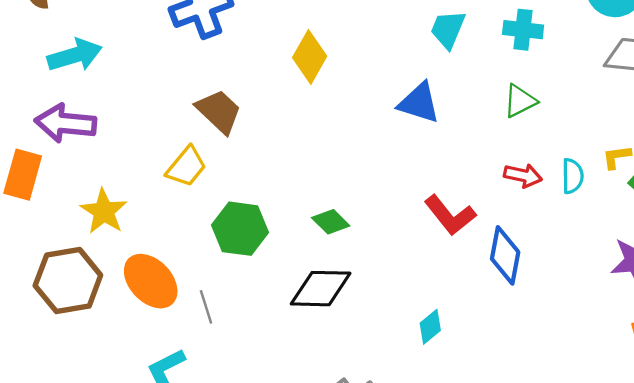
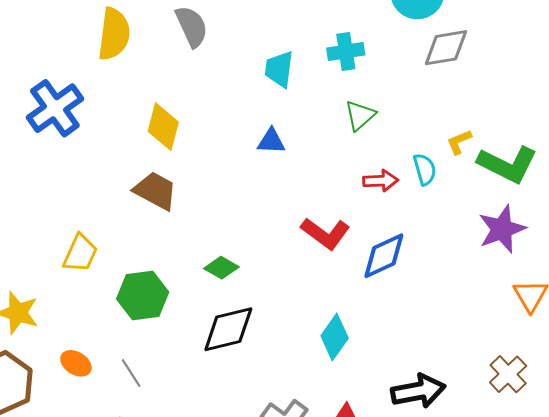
blue triangle: (419, 103) -> (271, 141), size x0.7
brown trapezoid: (219, 111) -> (155, 191), moved
blue diamond: (505, 255) -> (384, 256), turned 70
orange ellipse: (151, 281) -> (76, 363), size x0.6
cyan diamond: (430, 327) -> (335, 337), size x1.4

